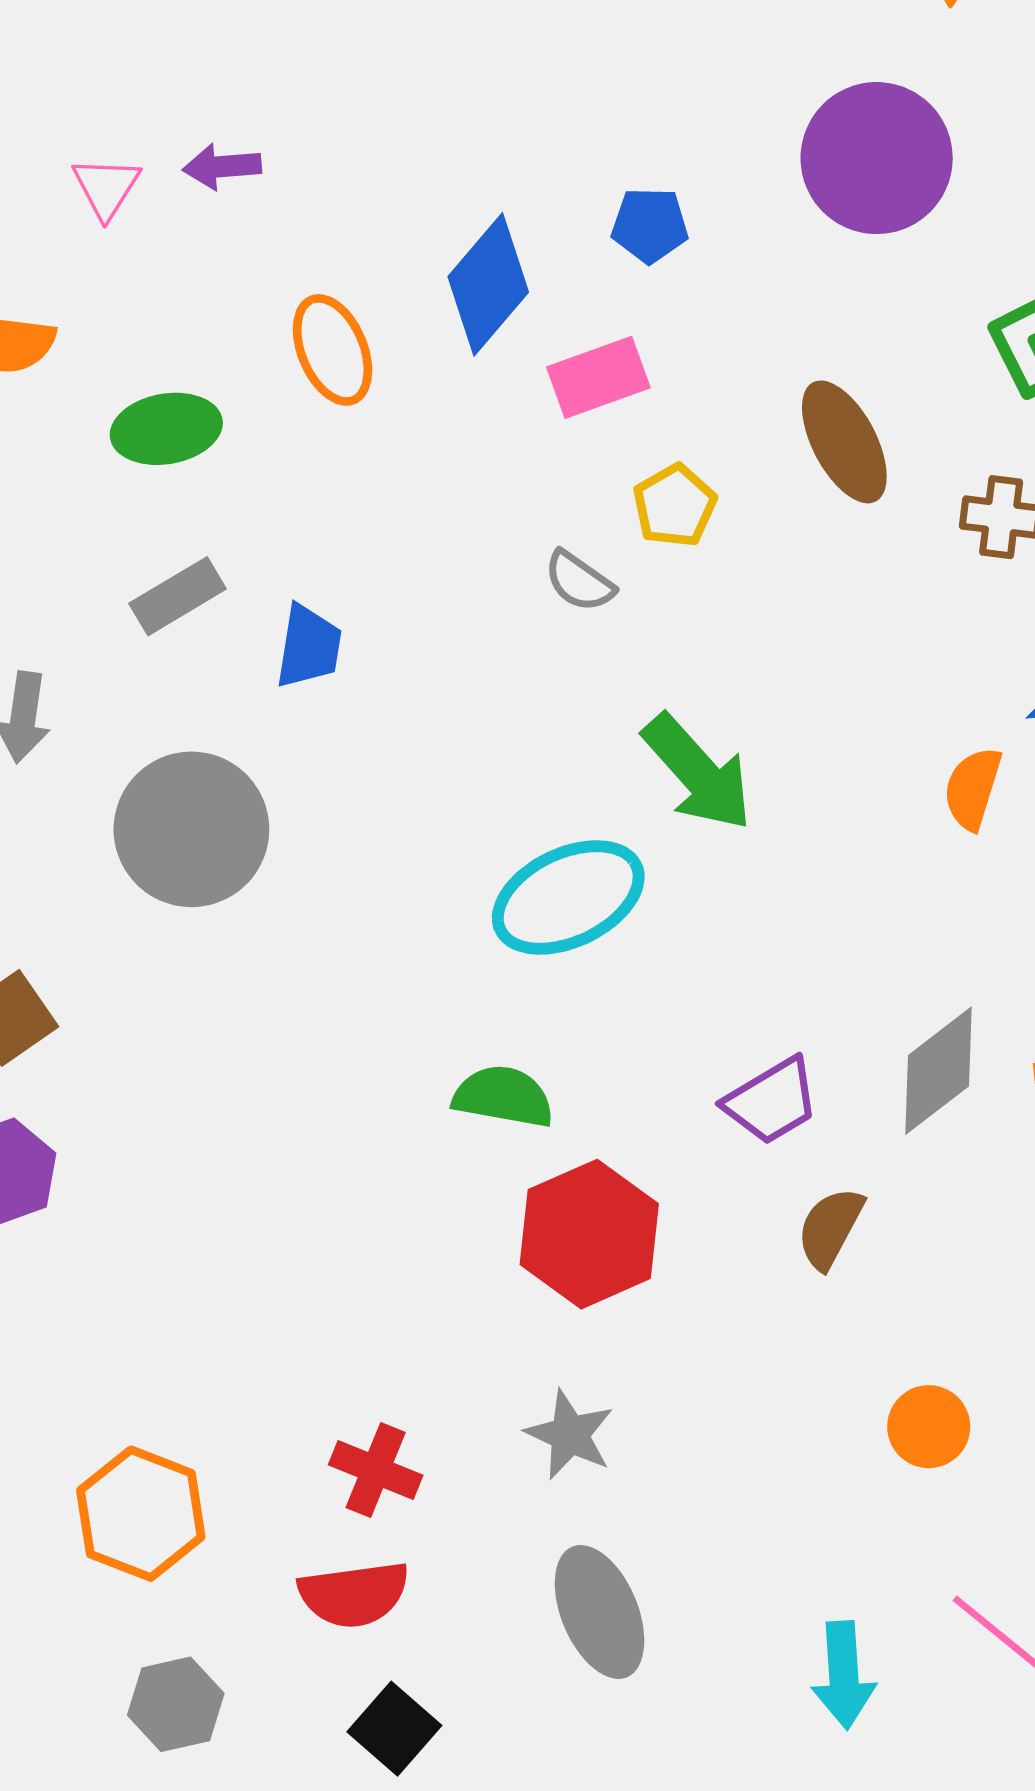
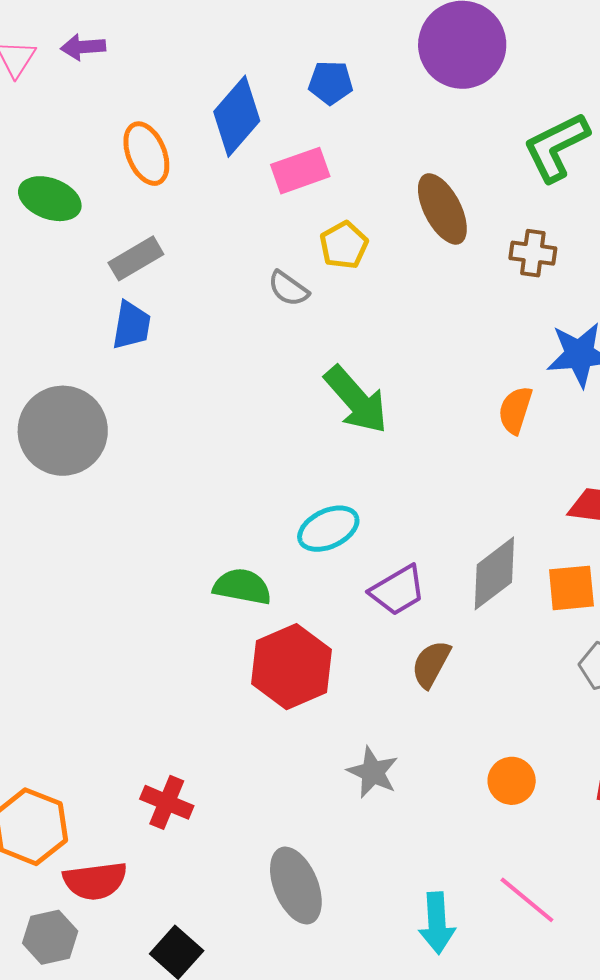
green ellipse: (166, 429) -> (50, 199), turned 30
gray rectangle: (178, 596) -> (136, 258), moved
cyan ellipse: (568, 897) -> (328, 529), moved, size x0.7
orange circle: (929, 1427) -> (512, 781), moved
gray star: (570, 1435) -> (373, 772), moved
red semicircle: (354, 1594) -> (95, 881), moved

